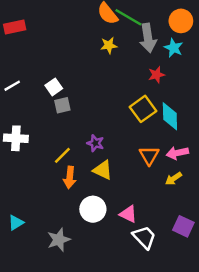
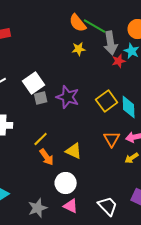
red star: (156, 75) -> (119, 61), moved
white square: (54, 87) -> (34, 83), size x1.5
purple star: (95, 143) -> (68, 97), moved, size x1.6
orange arrow: (70, 177) -> (47, 157), turned -42
pink triangle: (128, 214) -> (71, 206), moved

